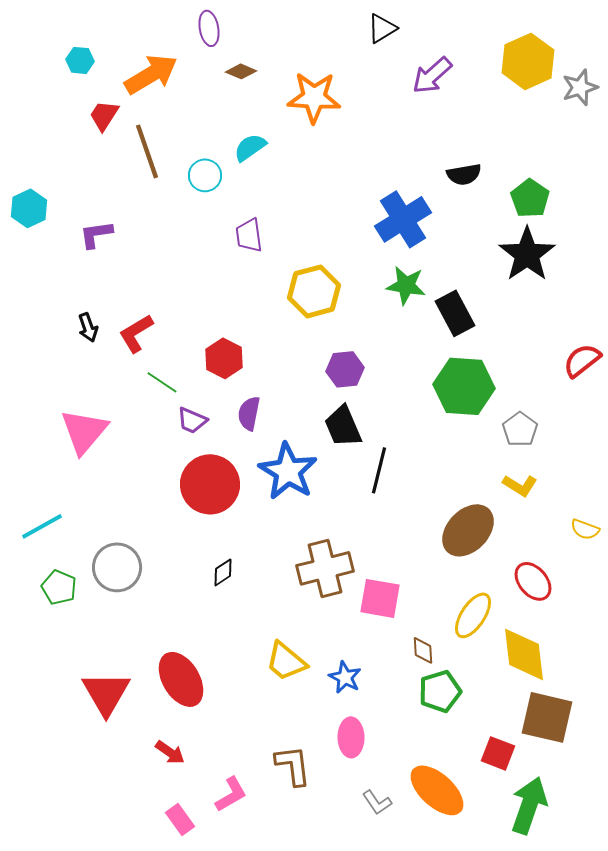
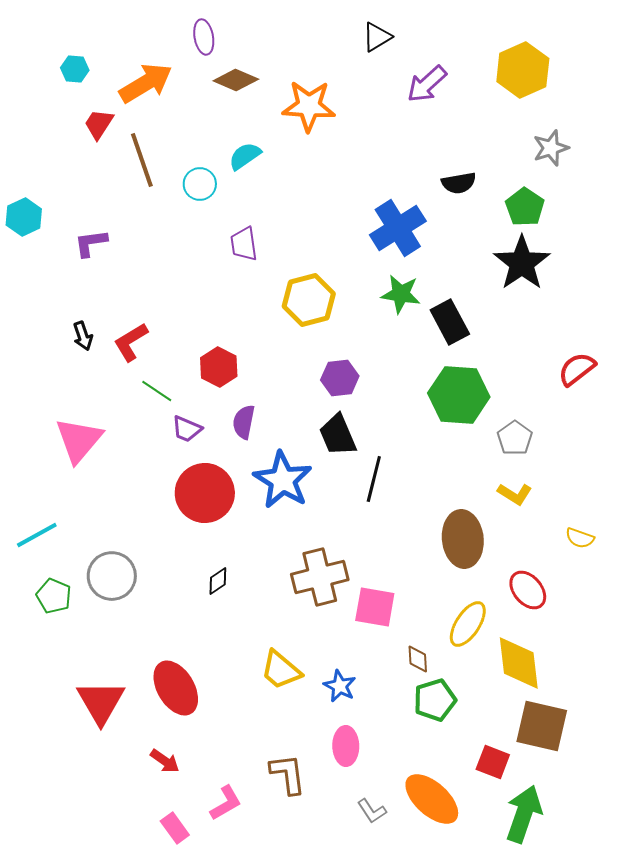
brown diamond: (241, 71) -> (236, 80), size x1.4
gray star: (580, 87) -> (551, 148), moved
brown ellipse: (468, 530) -> (463, 539), turned -50

